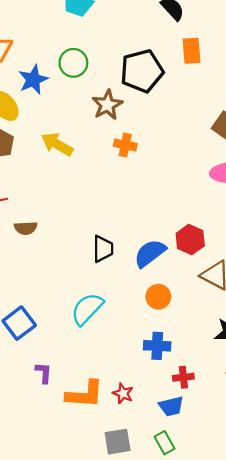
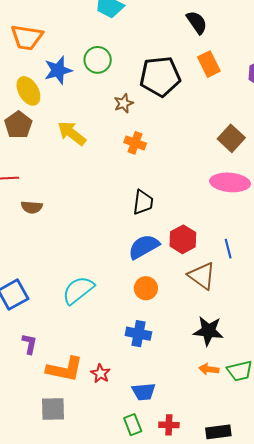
orange rectangle: (192, 51) -> (209, 64), turned -30
brown star: (107, 105) -> (124, 103), size x0.7
black trapezoid: (103, 249) -> (143, 202), moved
red cross: (183, 377) -> (169, 425), moved
gray square: (118, 442) -> (53, 409), moved

